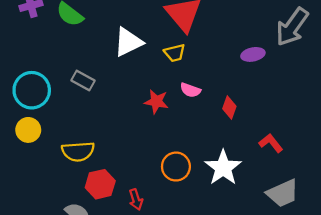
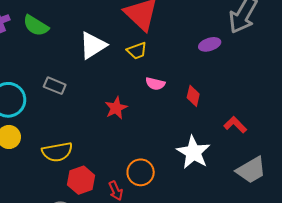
red star: (156, 102) -> (116, 108), moved, turned -30
orange circle: (176, 167) -> (141, 172), moved

